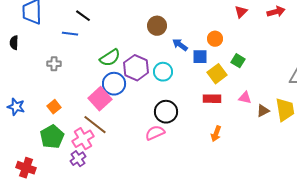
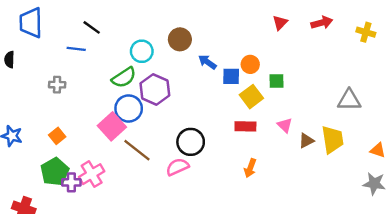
orange circle: (215, 39) -> (250, 64), moved
green square: (238, 61) -> (276, 81), turned -32
cyan circle: (163, 72) -> (142, 51), moved
pink triangle: (245, 98) -> (285, 125), turned 32
brown line: (95, 125) -> (137, 150), moved
purple cross: (78, 159) -> (71, 182), moved, turned 35

